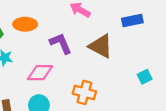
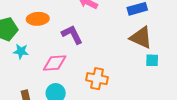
brown triangle: (101, 46) -> (141, 38), moved
cyan square: (145, 77) -> (152, 60), turned 32

